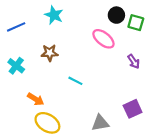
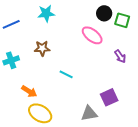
cyan star: (54, 15) -> (46, 13), turned -30
cyan cross: (16, 66) -> (11, 60), turned 35
purple square: (133, 109) -> (109, 97), moved

